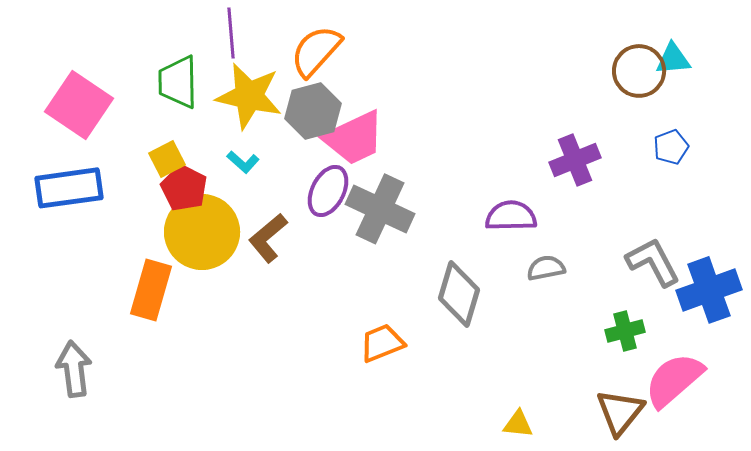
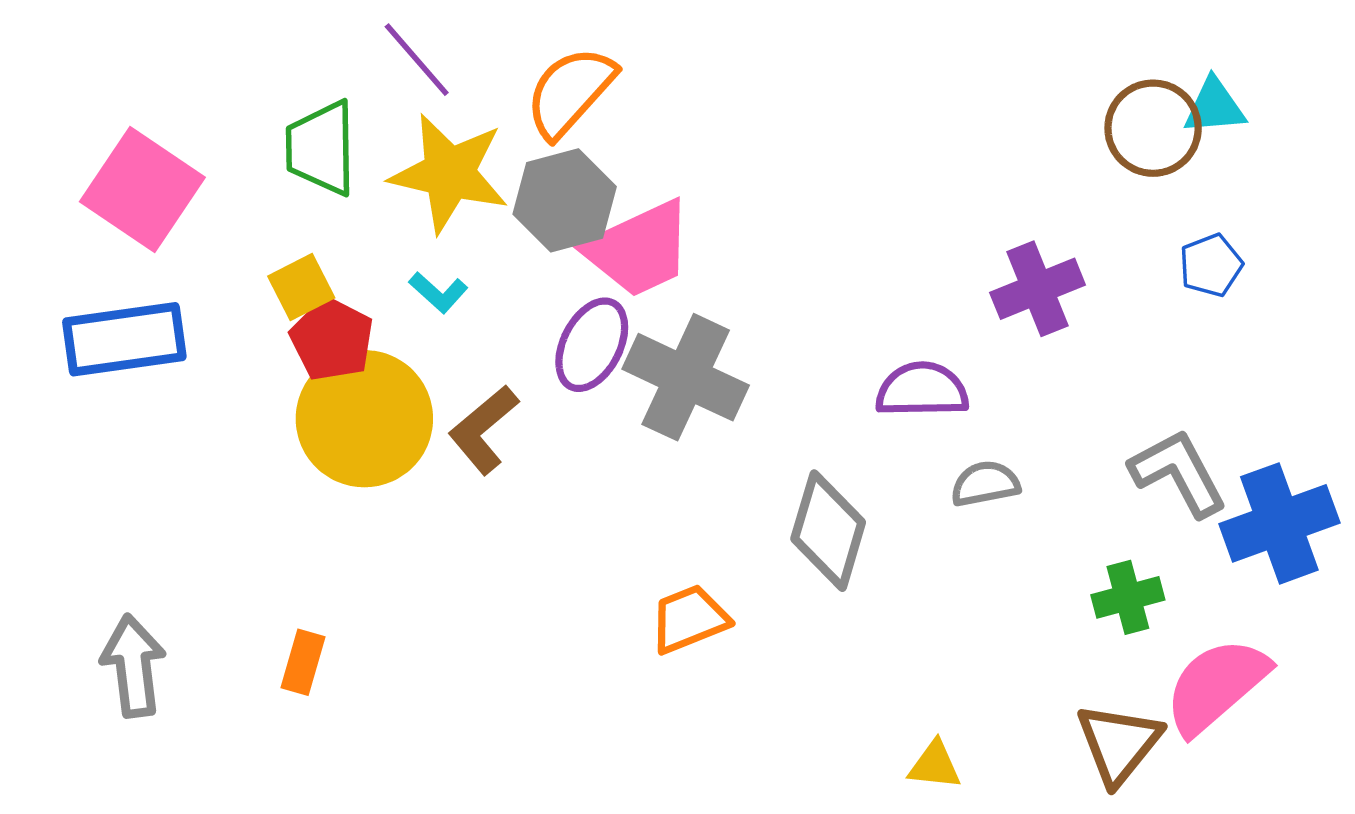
purple line: (231, 33) -> (417, 60), turned -36
orange rectangle: (151, 290) -> (303, 662), moved, size x0.6

